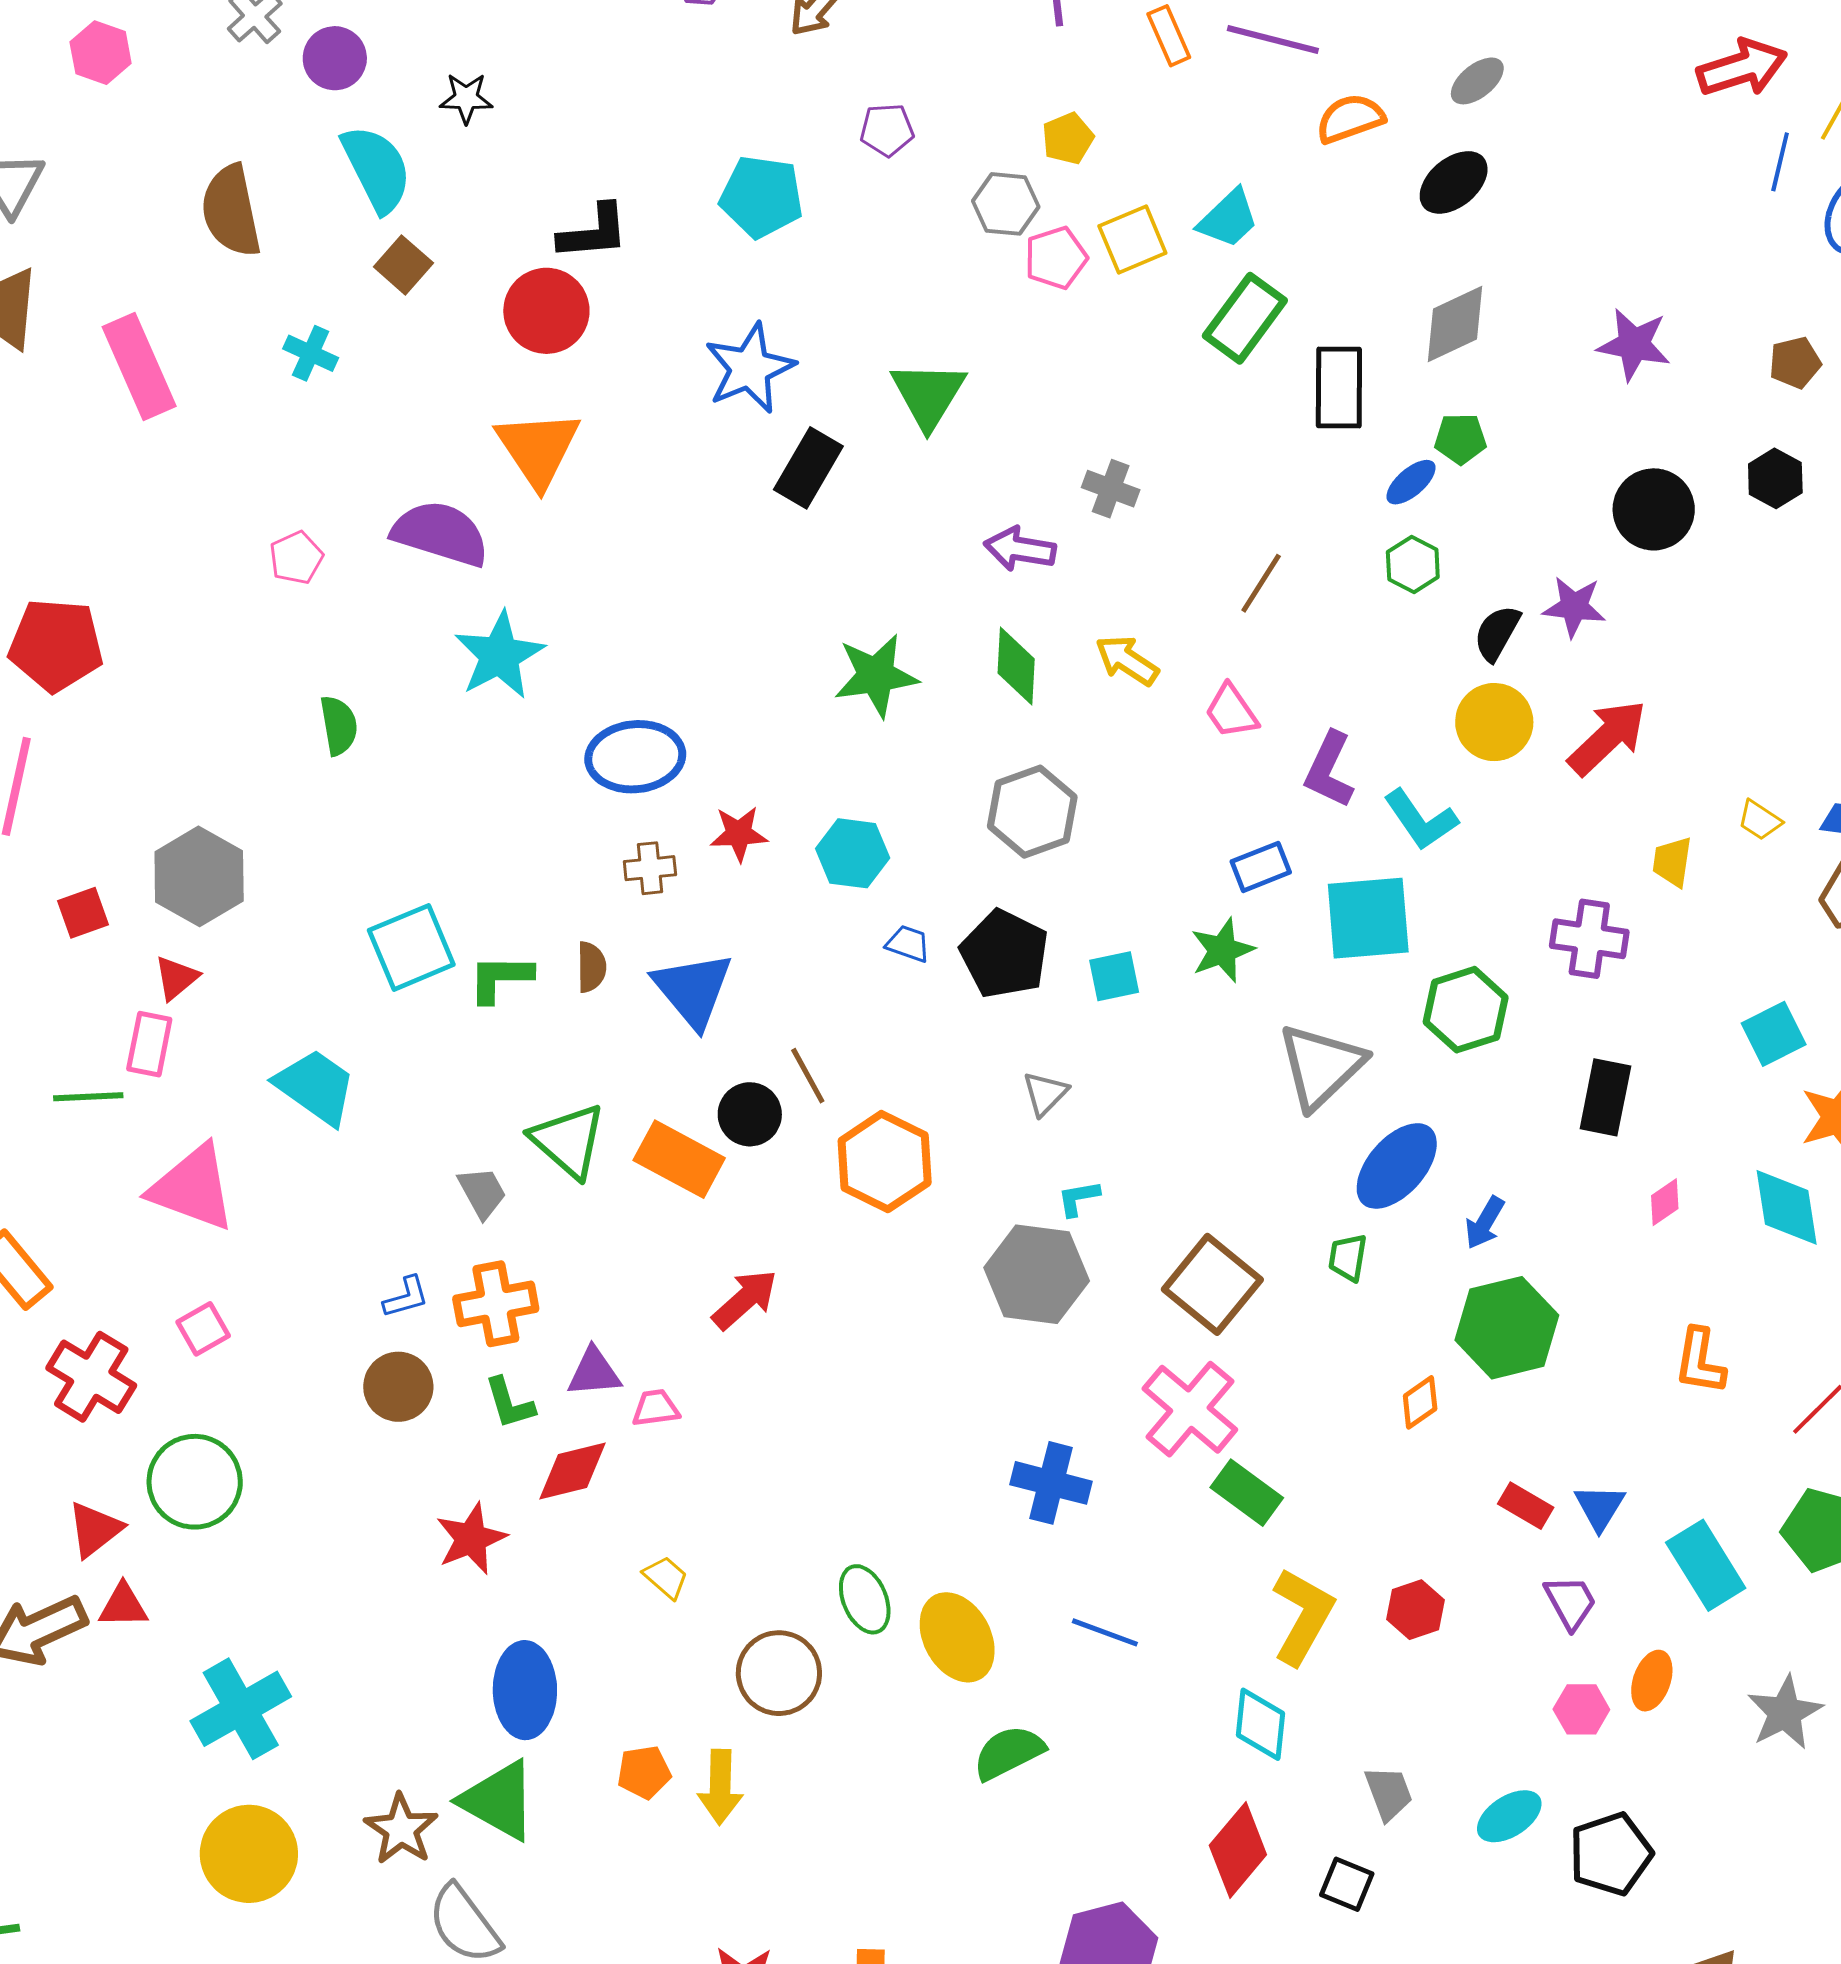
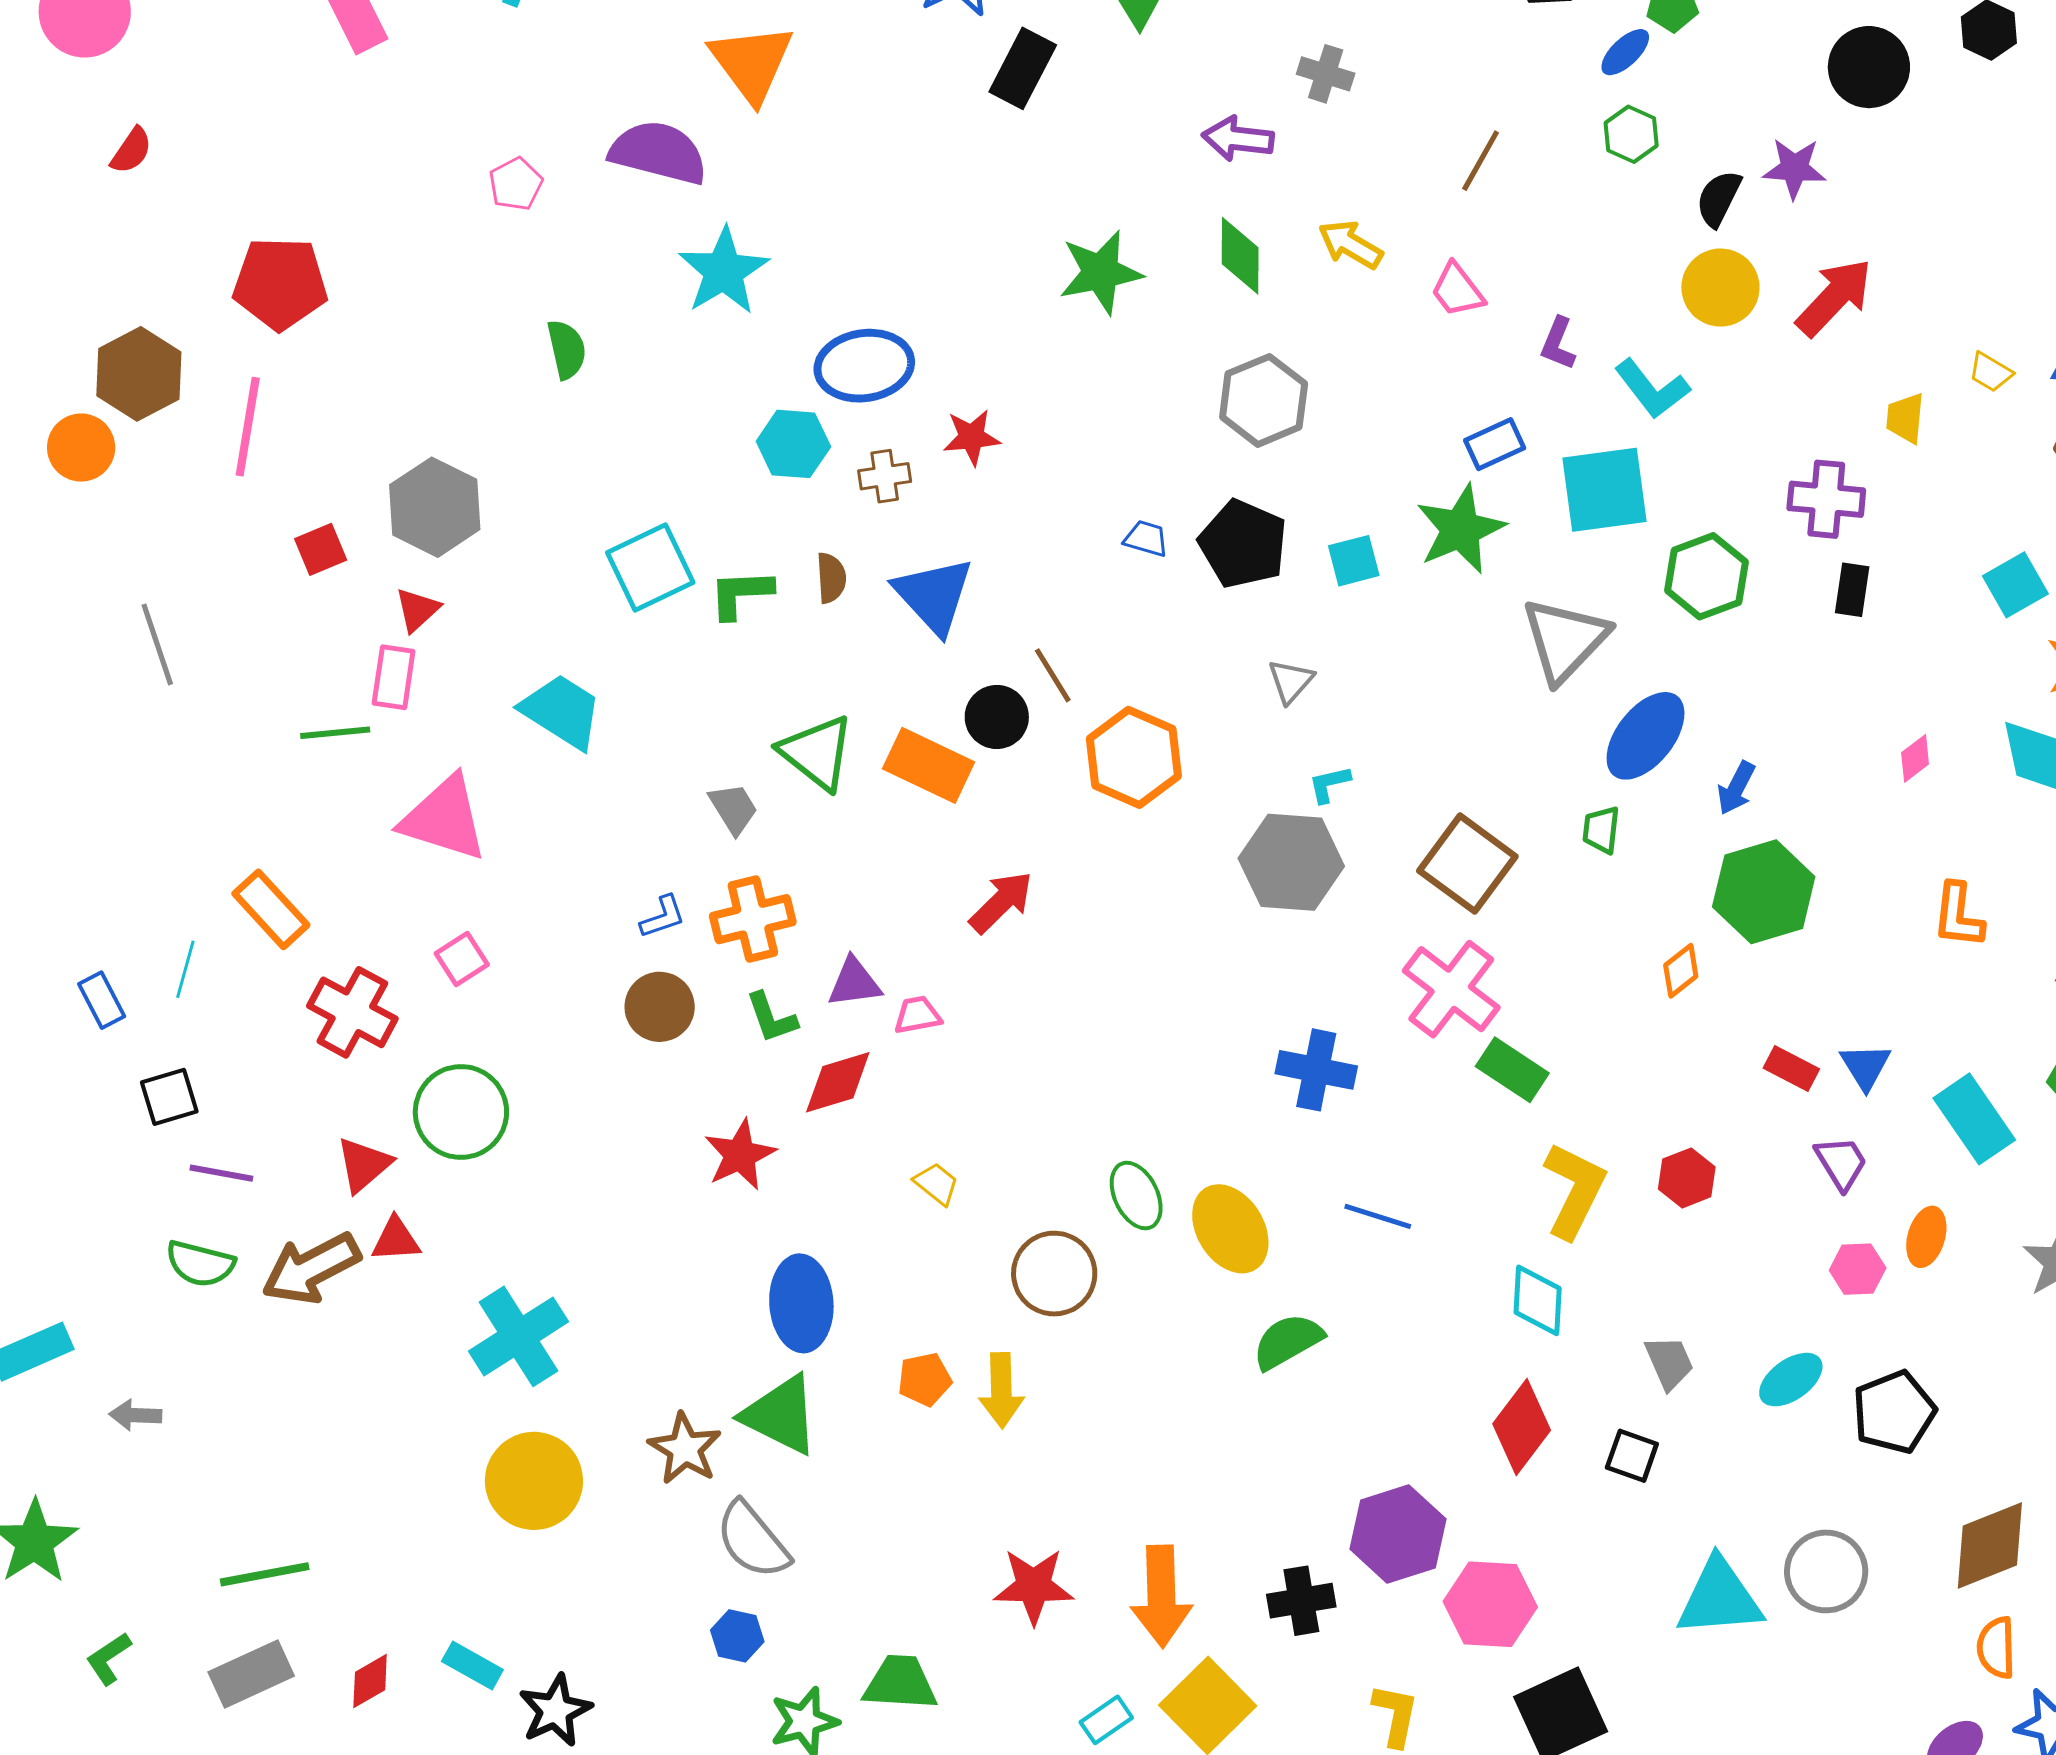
purple L-shape: (1329, 770) -> (1558, 344), size x0.7
cyan hexagon: (853, 853) -> (793, 444), moved
green star: (1222, 950) -> (1461, 529), size x1.4
black rectangle: (1605, 1097) -> (1852, 590), moved, size x0.7

